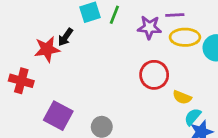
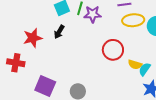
purple star: (149, 27) -> (93, 14), moved
black arrow: (65, 37) -> (59, 32), moved
cyan semicircle: (193, 117) -> (145, 69), moved

